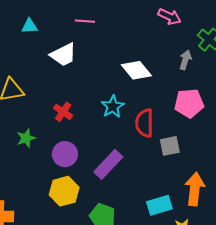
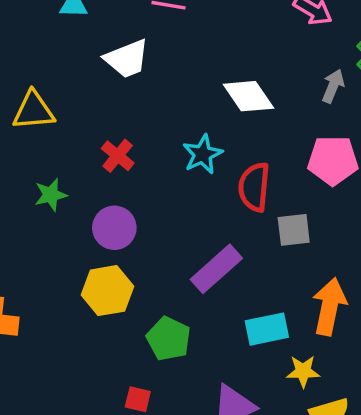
purple rectangle: (108, 164) -> (216, 269), moved

